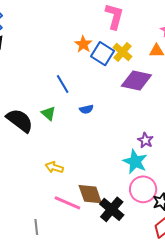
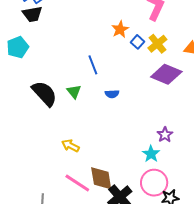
blue square: (103, 54) -> (138, 42), size x0.6
cyan star: (135, 162) -> (151, 154), size x0.7

